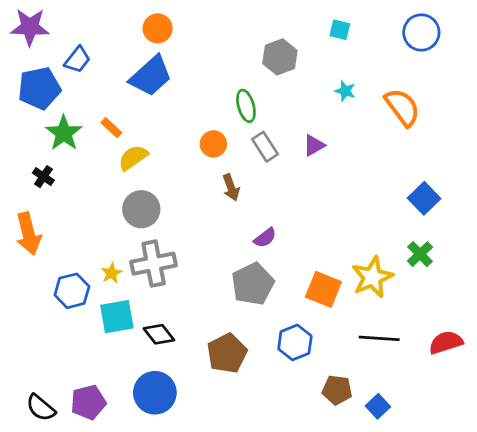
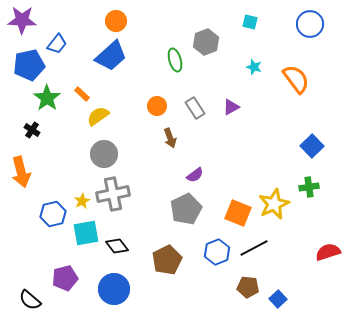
green ellipse: (246, 106) -> (175, 60), moved
green cross: (420, 254) -> (309, 187), turned 36
black line: (379, 338) -> (254, 248), moved, turned -32
purple pentagon: (88, 402) -> (65, 278), moved

